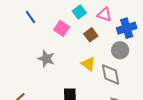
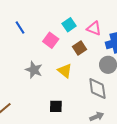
yellow triangle: (88, 64) -> (65, 71), moved

